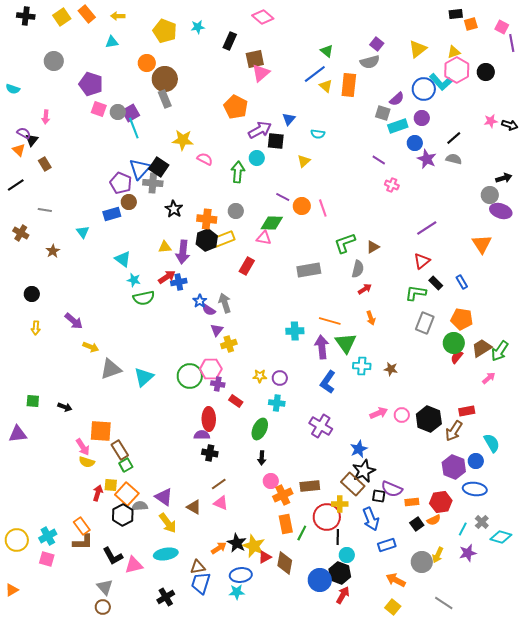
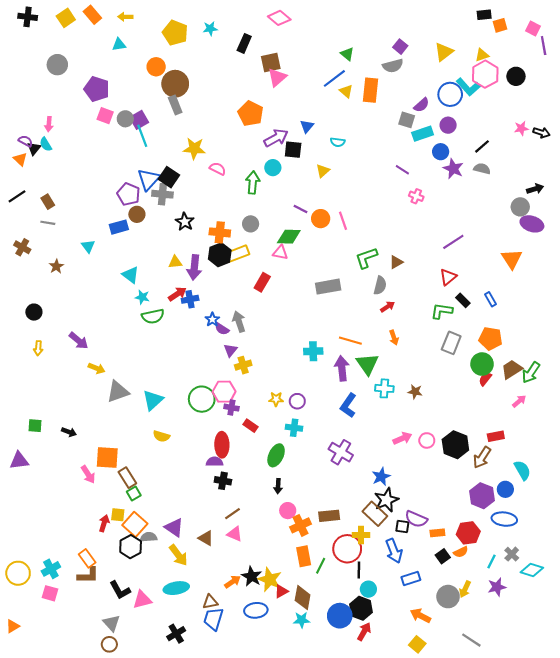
cyan semicircle: (13, 89) -> (46, 144), moved, turned 40
brown rectangle: (45, 164) -> (48, 202), moved
yellow semicircle: (87, 462) -> (161, 436), moved
cyan star: (237, 592) -> (302, 620), moved

